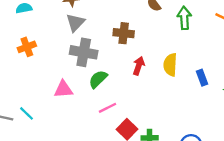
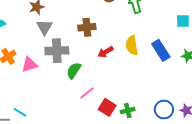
red arrow: (139, 66) -> (105, 52), turned -126
blue rectangle: (202, 78) -> (161, 50), size x1.5
pink triangle: (63, 89) -> (29, 65), moved

